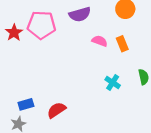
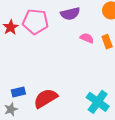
cyan cross: (113, 82) -> (98, 102), moved, size x1.6
red semicircle: (56, 110) -> (46, 98), size x1.4

